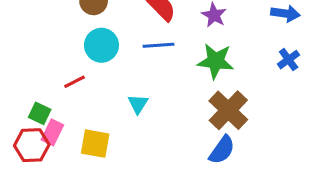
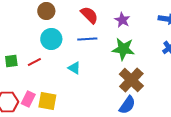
cyan triangle: (138, 104) -> (74, 68), moved, turned -32
green square: (40, 113) -> (11, 61), moved, turned -32
pink rectangle: (52, 132) -> (28, 99), moved

